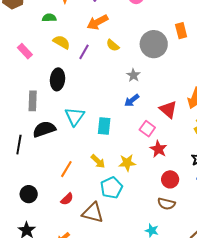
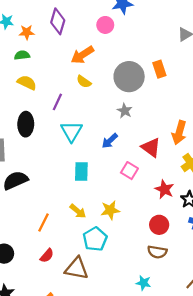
green semicircle: (49, 18) -> (22, 55), moved
orange arrow: (97, 22) -> (82, 55), moved
orange rectangle: (181, 31) -> (159, 69), moved
purple line: (84, 52) -> (57, 102), moved
gray star: (133, 75) -> (125, 111), moved
cyan triangle: (75, 117) -> (72, 131), moved
red star: (158, 149) -> (164, 189), moved

